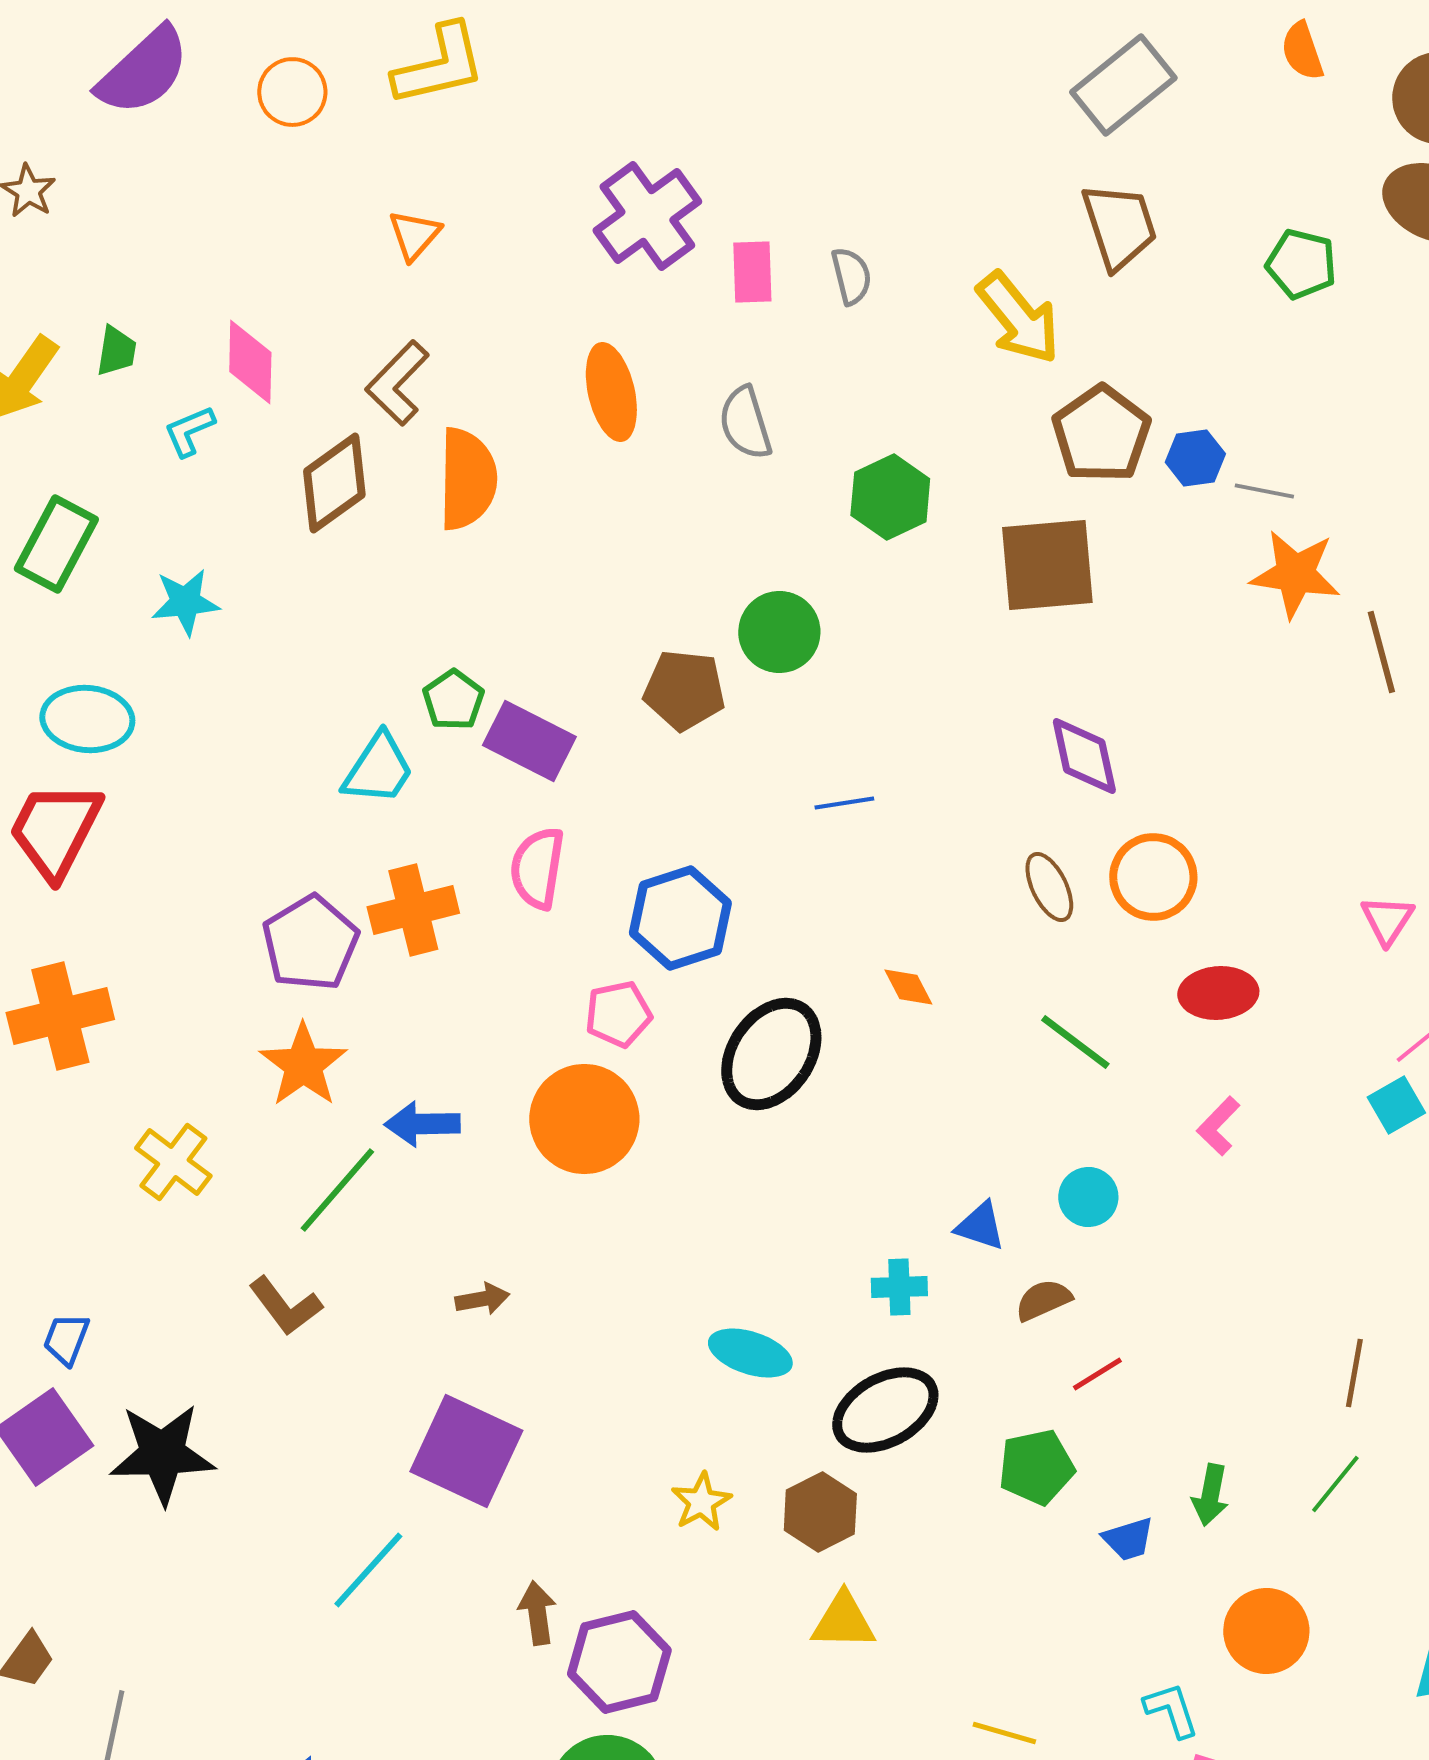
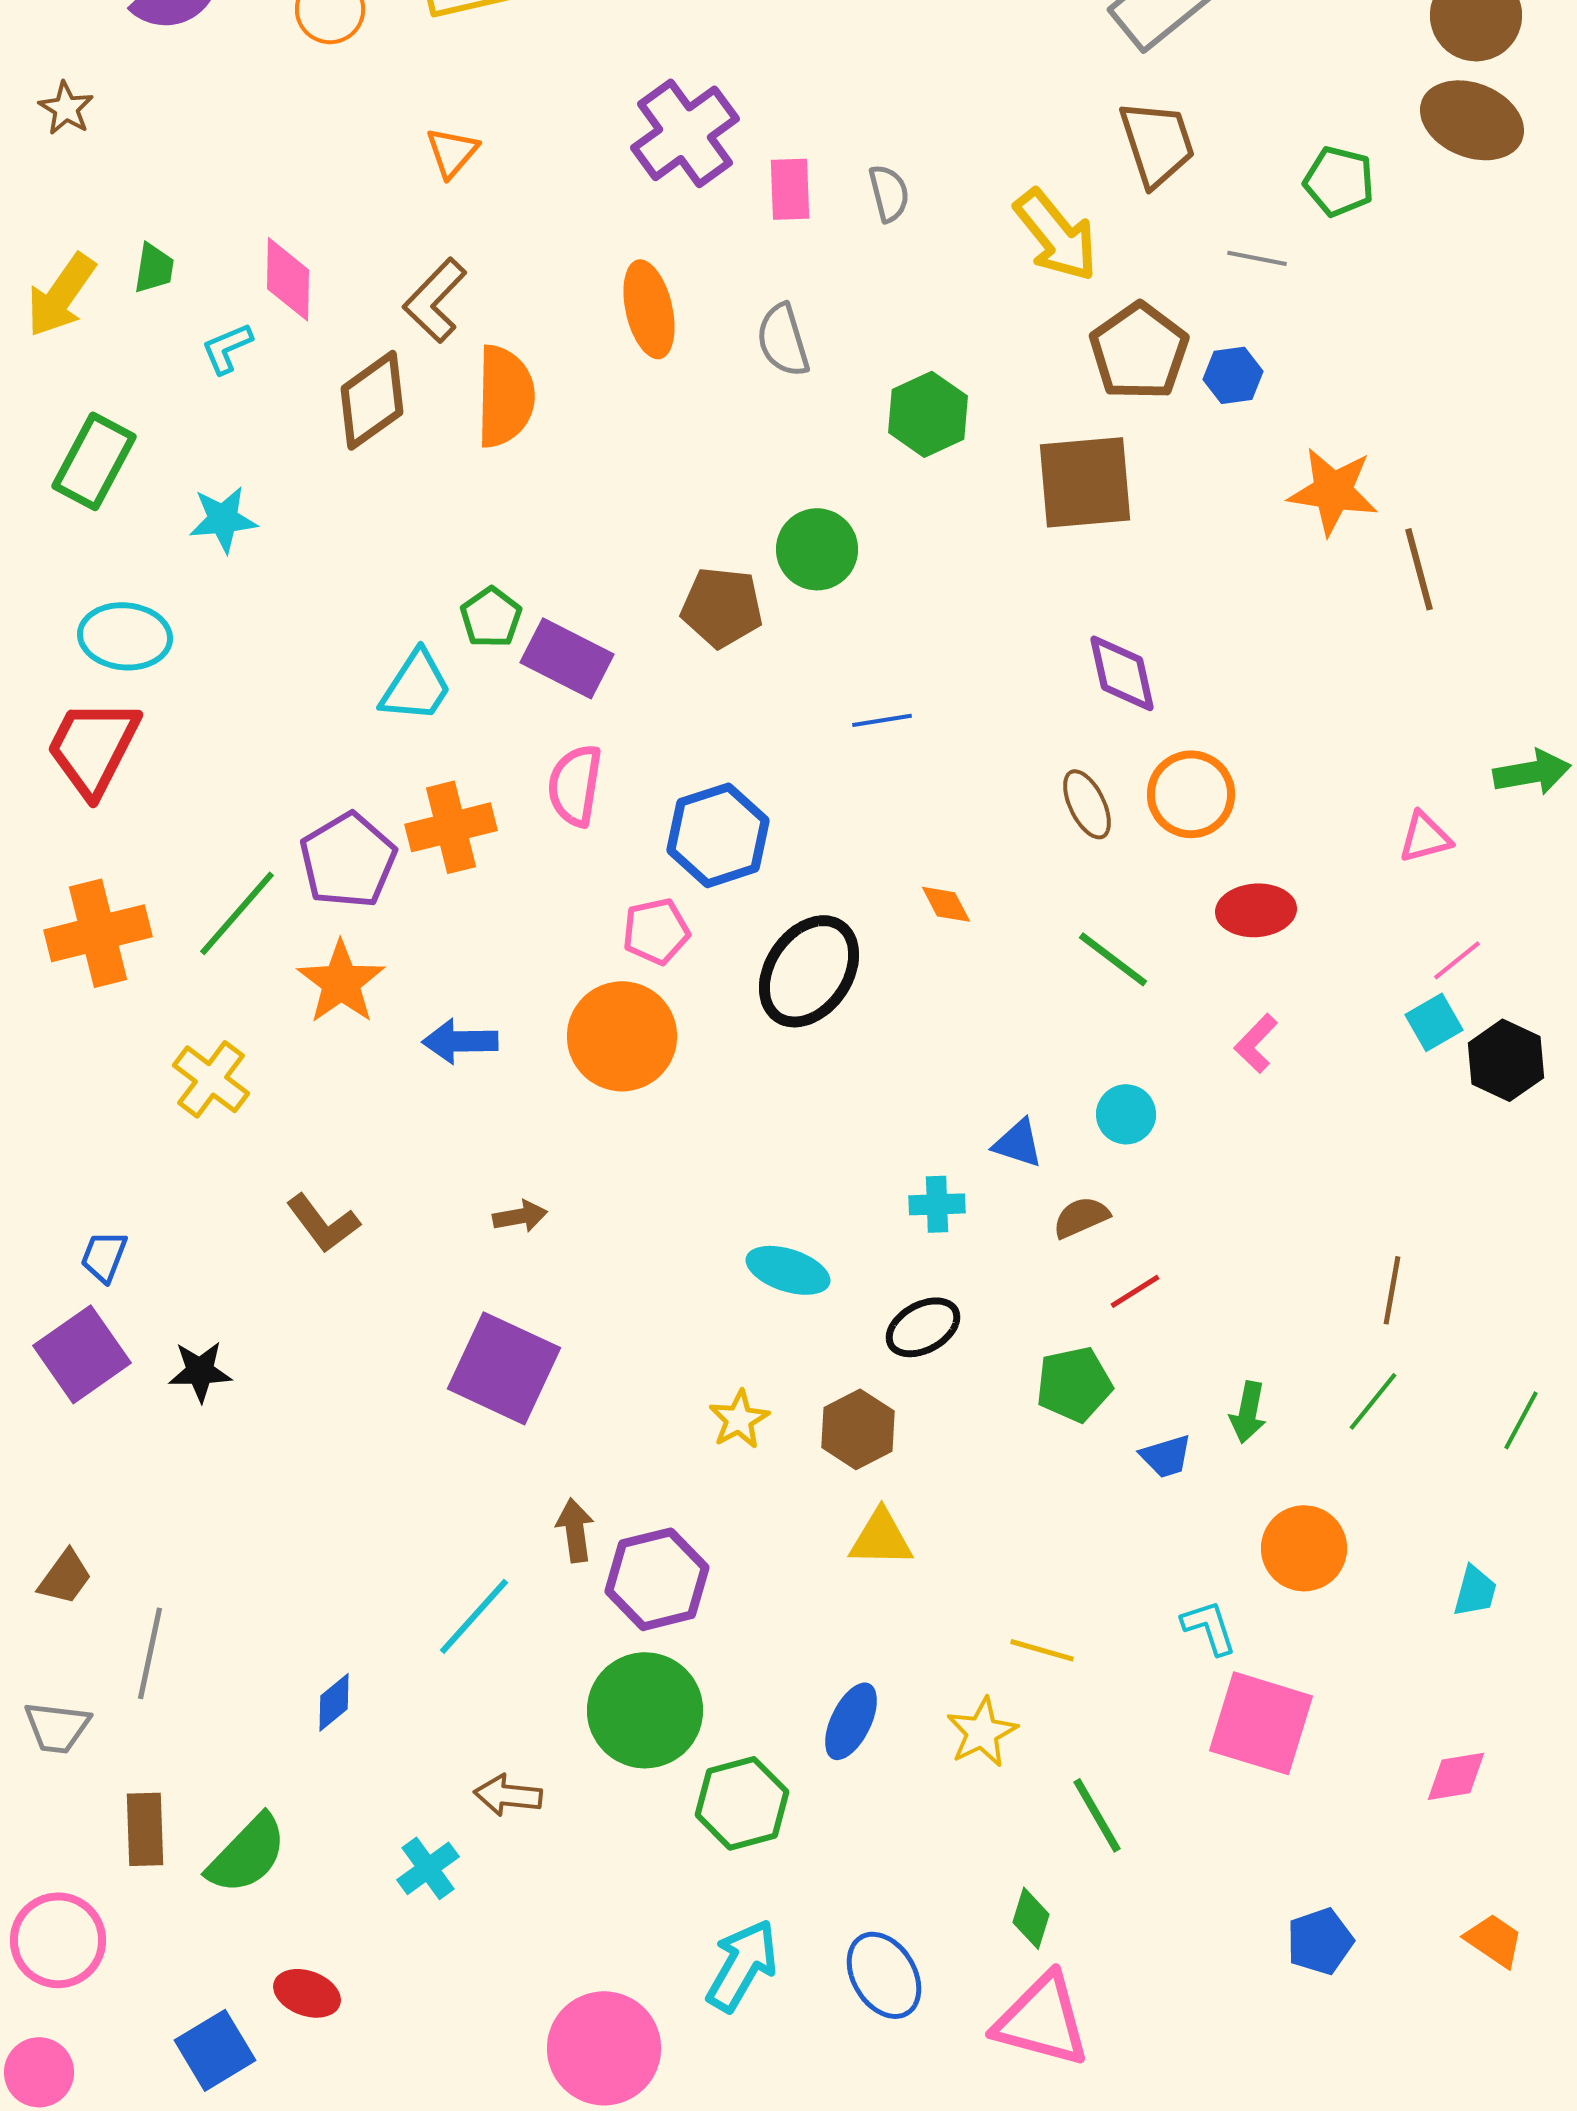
gray line: (1264, 491) -> (1257, 258), moved
pink triangle: (1387, 920) -> (1425, 837), turned 42
green line: (337, 1190) -> (237, 913), moved
black ellipse: (885, 1410) -> (923, 1327), size x0.7
black star: (162, 1454) -> (200, 1371), size x0.6
cyan line: (368, 1570) -> (474, 1616), moved

